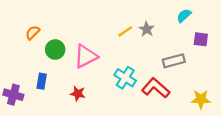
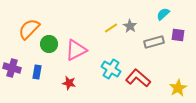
orange semicircle: (33, 33) -> (29, 29), size x1.6
gray rectangle: (174, 61) -> (154, 42), moved
purple cross: (13, 95) -> (12, 68), moved
yellow star: (201, 99) -> (178, 88), turned -30

